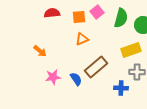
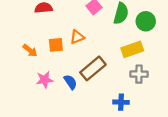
orange square: (79, 17) -> (56, 45), moved
blue cross: (121, 88) -> (121, 102), moved

